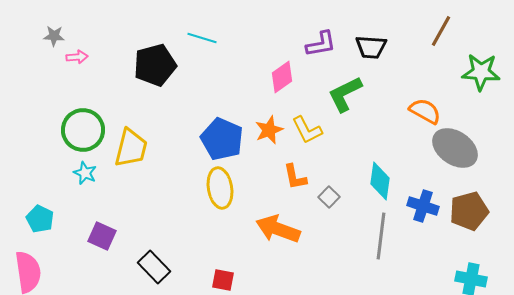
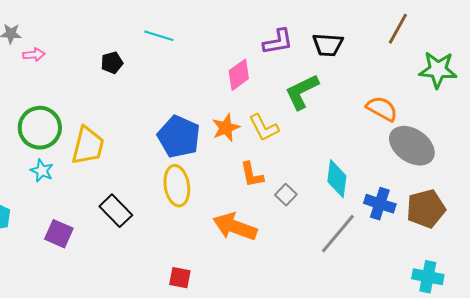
black pentagon: (155, 65) -> (112, 63), size x0.5
gray line: (381, 236) -> (338, 234), turned 33
black rectangle: (154, 267) -> (116, 211), moved

